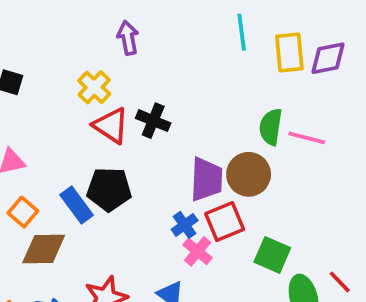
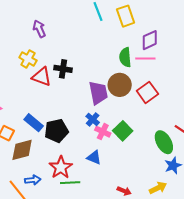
purple diamond: (328, 58) -> (150, 40), moved
black pentagon: (109, 189) -> (56, 131), moved
red square: (225, 222) -> (147, 92), moved
green square: (272, 255) -> (123, 131), moved, turned 36

